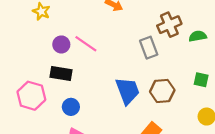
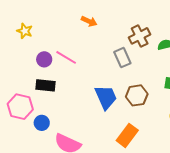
blue circle: (71, 107) -> (42, 123), moved

